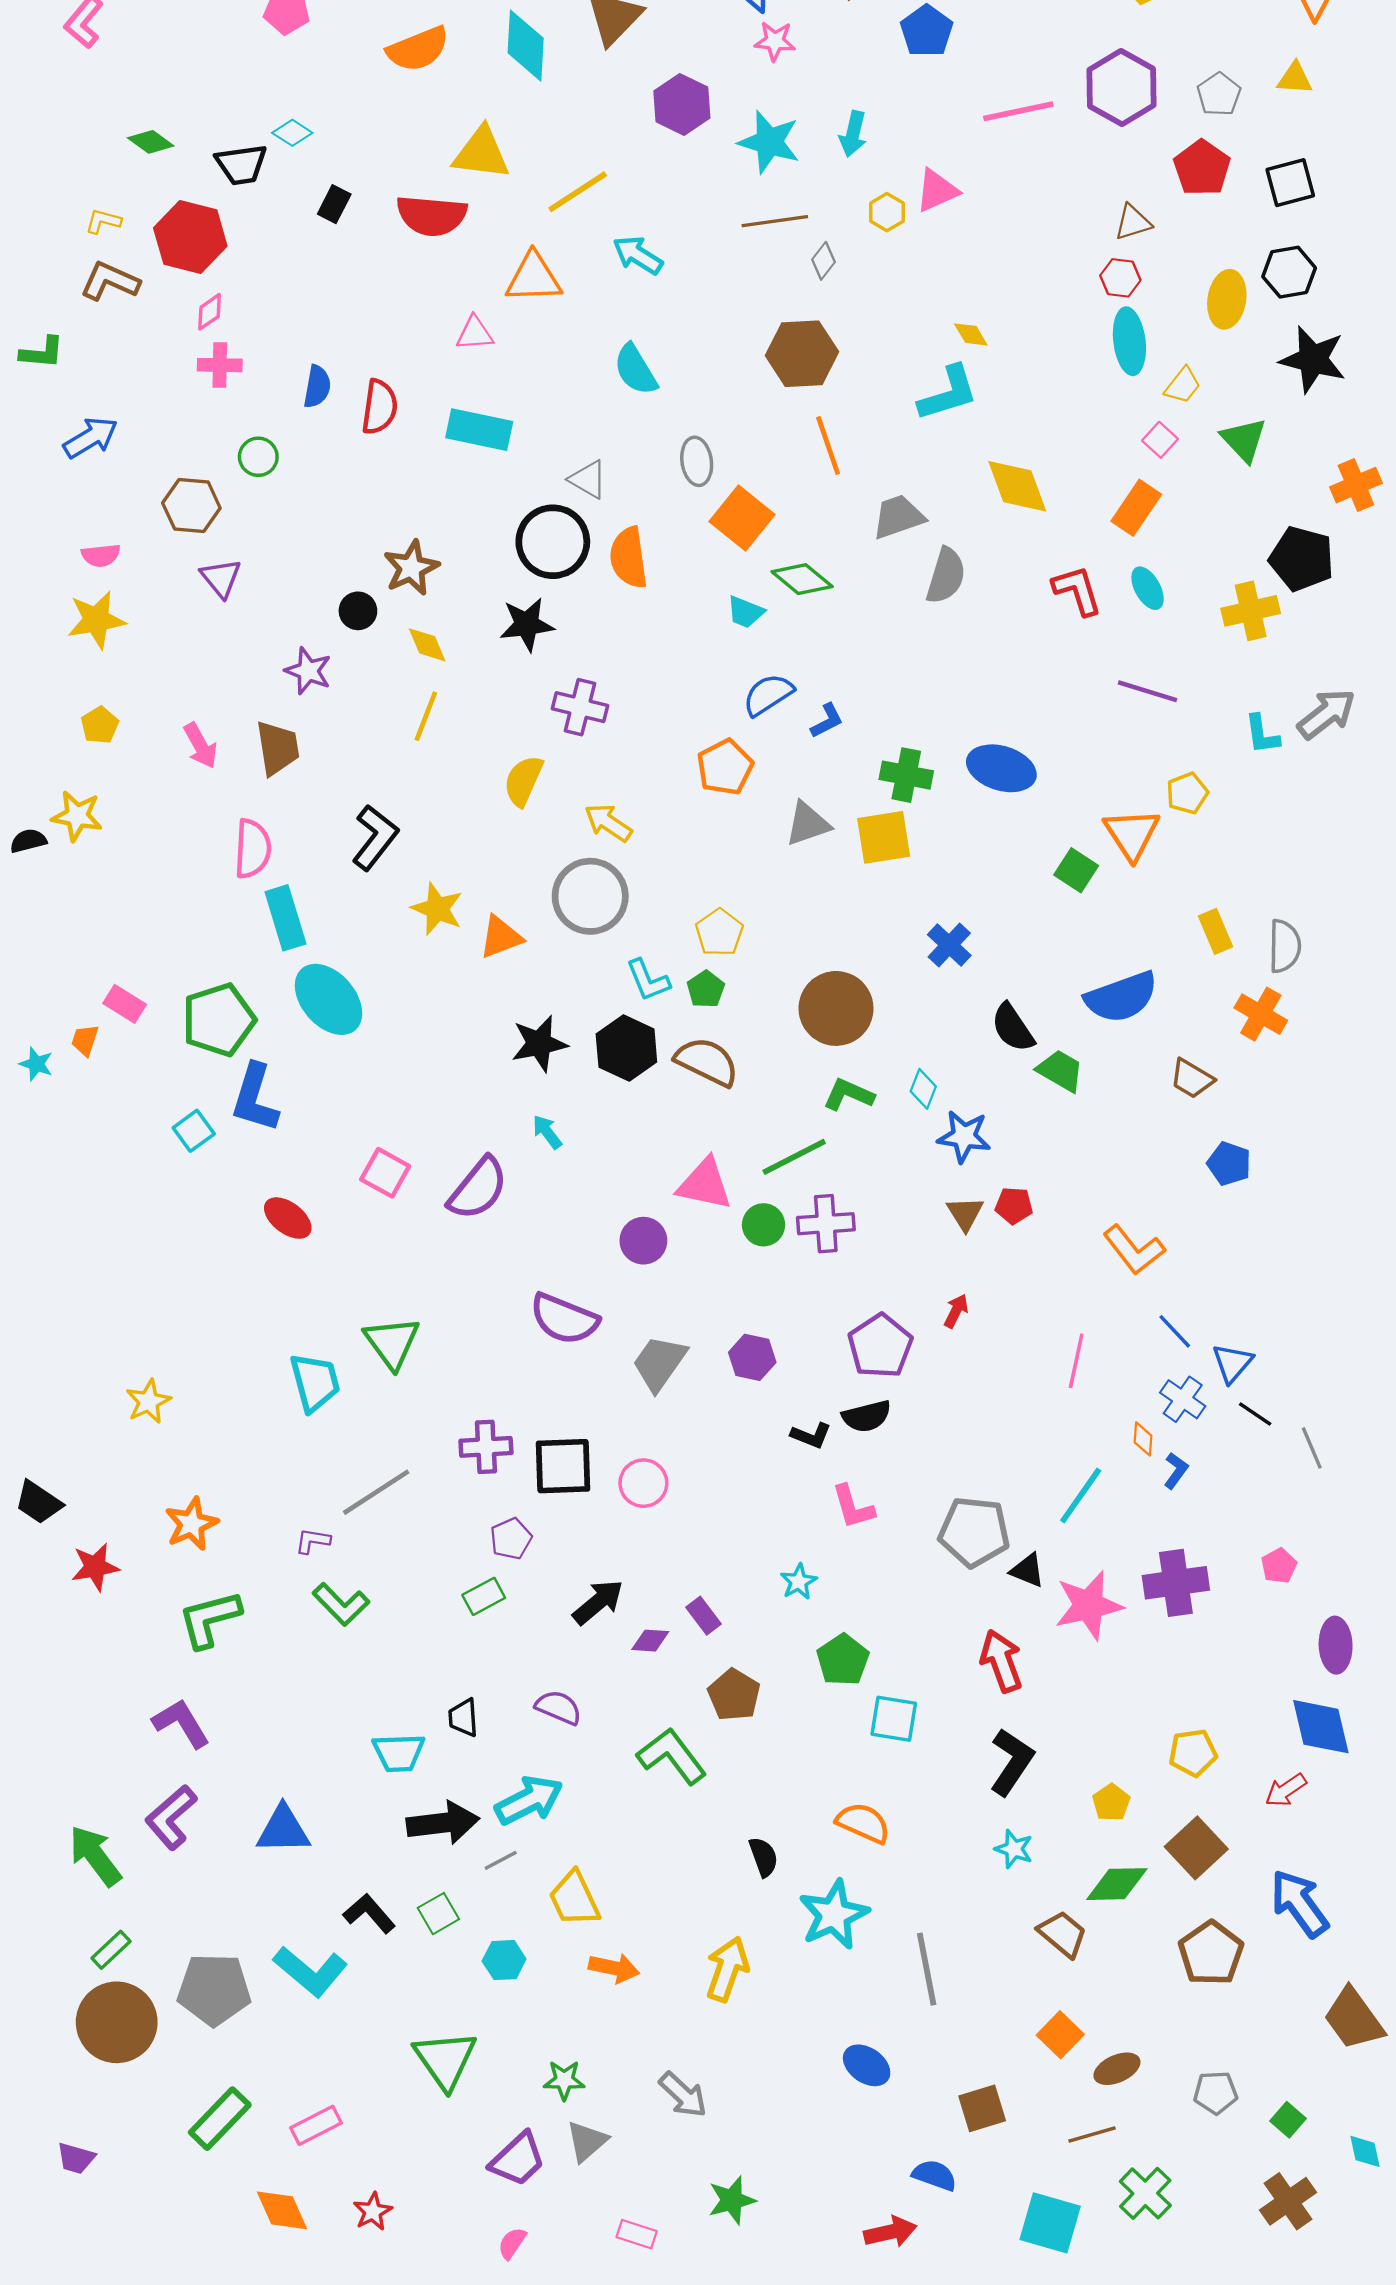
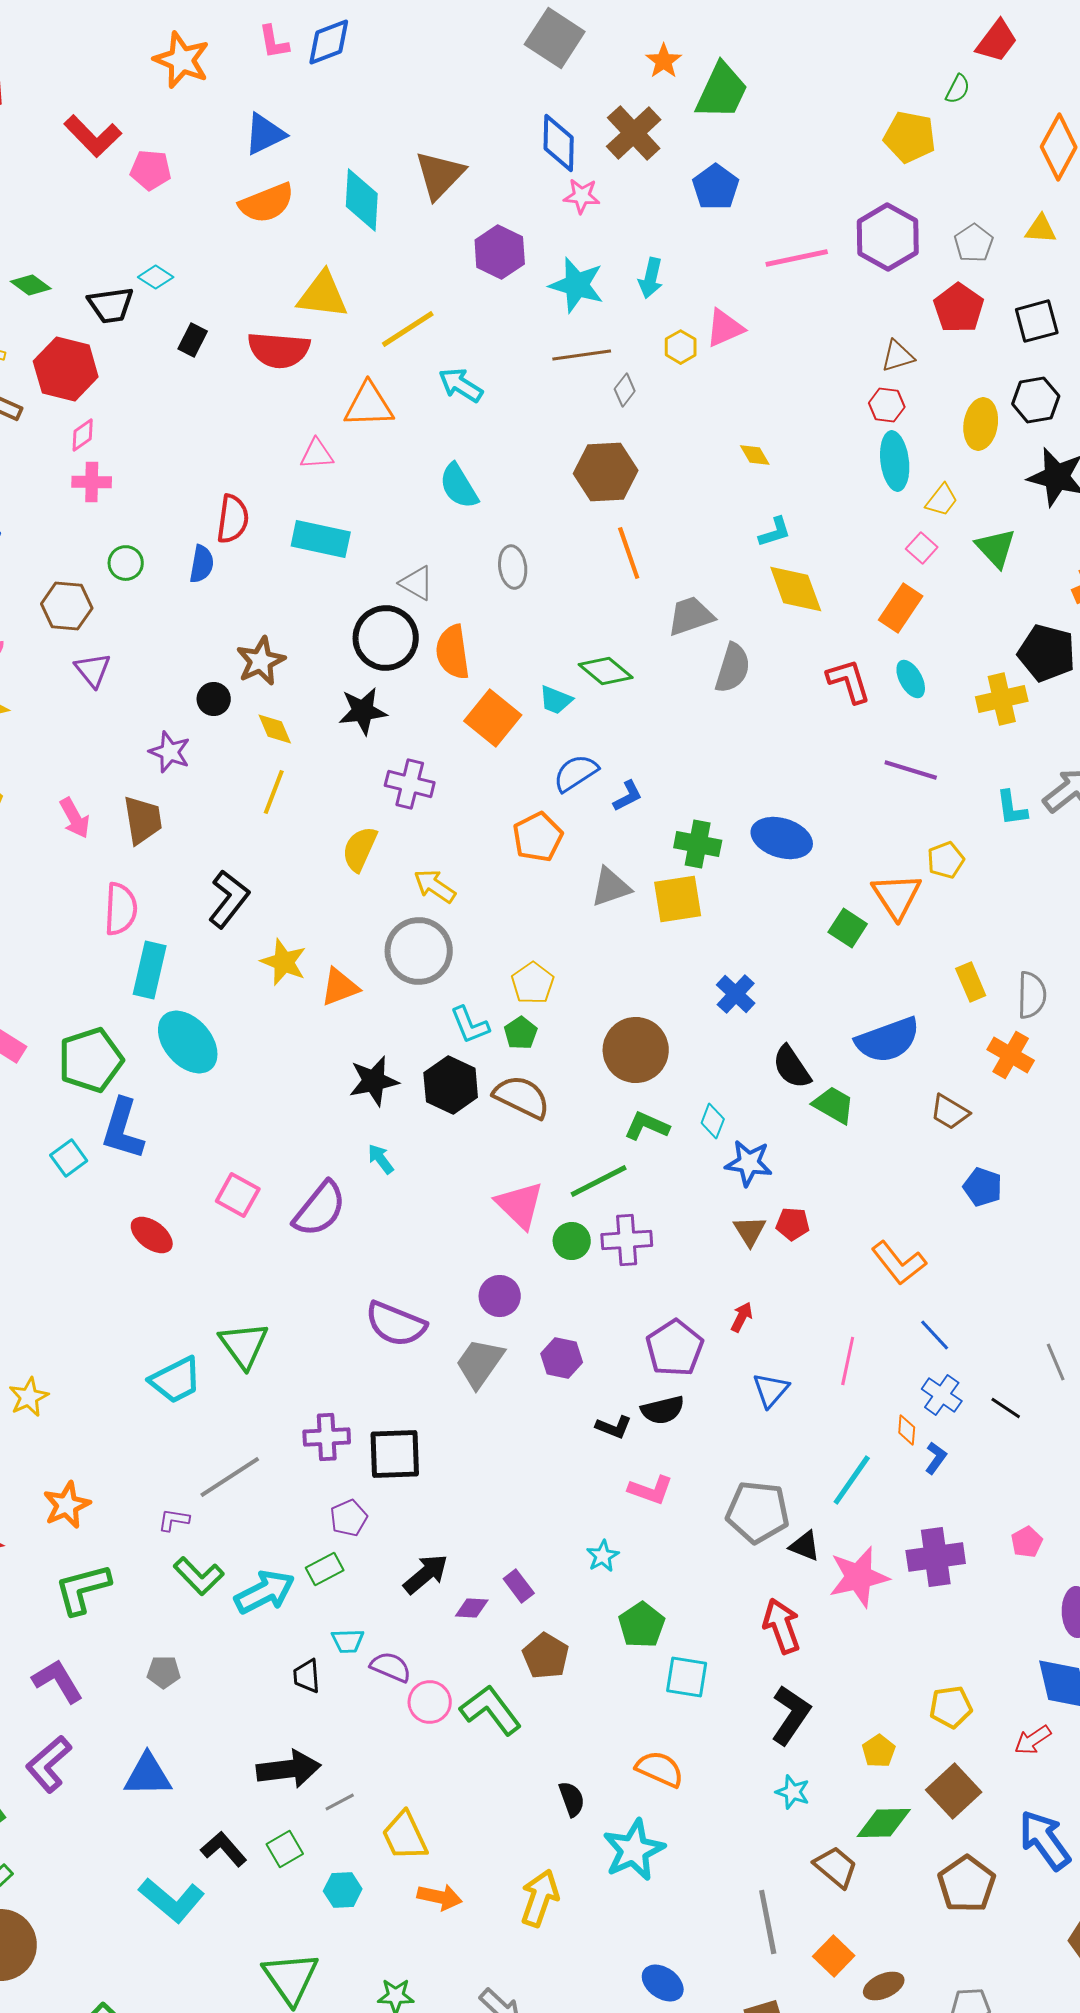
blue semicircle: (317, 387) -> (202, 564), moved
cyan L-shape: (948, 393) -> (775, 532), moved, size x0.6
orange square: (742, 518) -> (493, 718), moved
cyan rectangle: (285, 918) -> (150, 970), turned 30
pink triangle: (705, 1184) -> (520, 1205), turned 32
purple circle: (643, 1241) -> (500, 1296), moved
blue triangle: (1232, 1363) -> (771, 1390), moved
cyan trapezoid: (315, 1382) -> (176, 1380), turned 78
gray line: (1312, 1448) -> (1056, 1362), moved
pink circle: (643, 1483) -> (430, 1702), moved
pink L-shape: (853, 1507) -> (651, 1490), turned -54
cyan trapezoid: (399, 1753) -> (348, 1641), moved, size x0.7
cyan arrow: (529, 1800) -> (265, 1592), moved
gray line: (927, 1969) -> (768, 1922), moved
gray pentagon: (214, 1989) -> (164, 1672), moved, size x0.5

